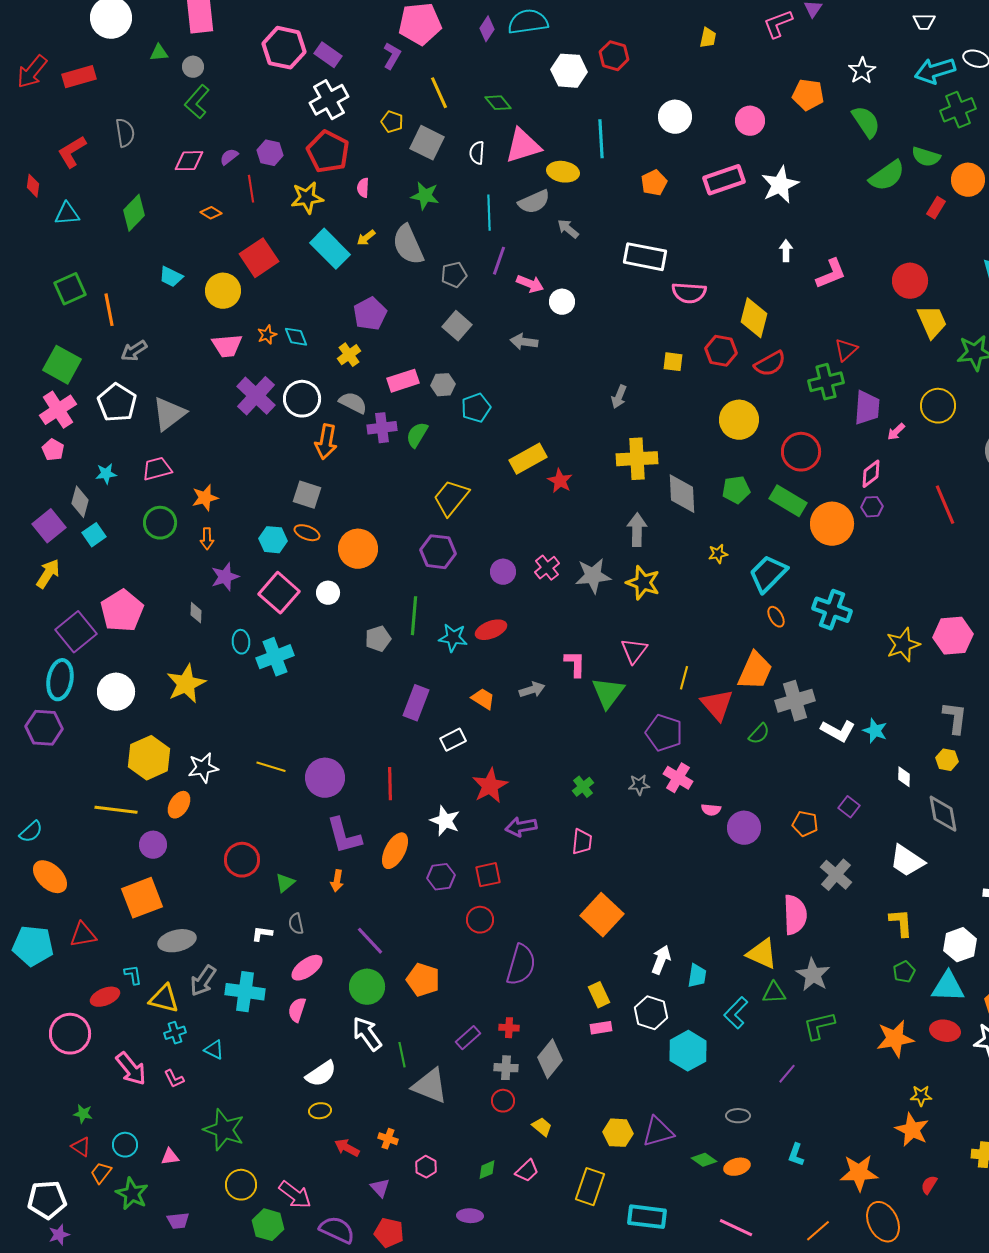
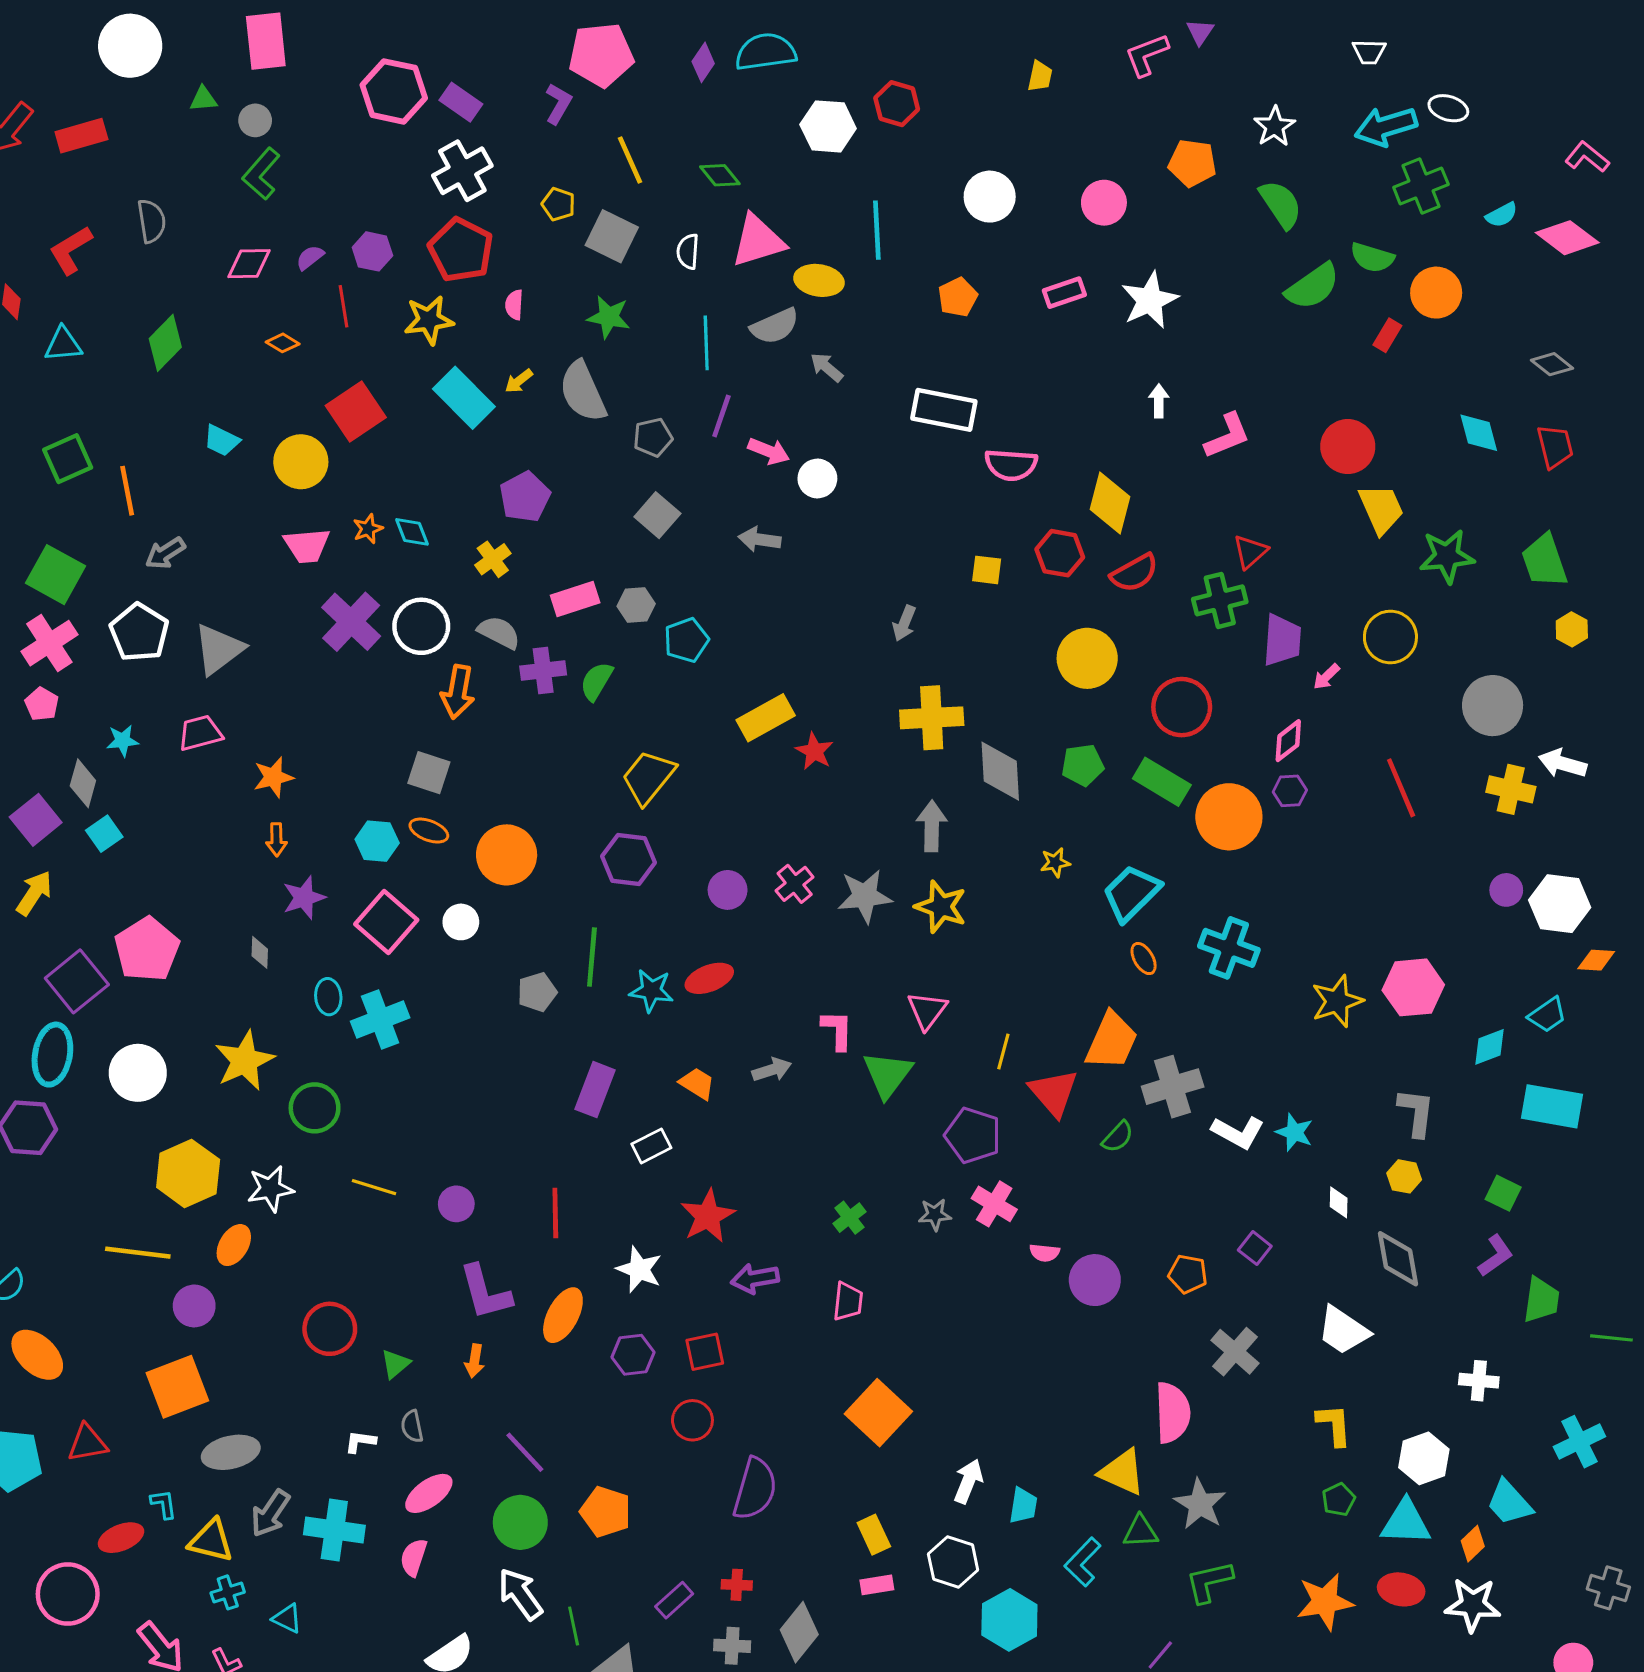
pink rectangle: (724, 180) -> (1064, 293), size x0.7
green circle: (160, 523) -> (315, 1108), moved
purple circle: (325, 778) -> (456, 1204), size x0.6

